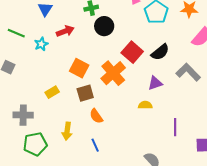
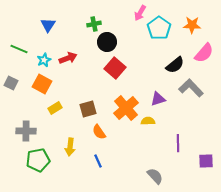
red arrow: (65, 31) -> (68, 58), moved
red square: (132, 52) -> (115, 68), moved
black semicircle: (160, 52) -> (175, 65), moved
orange square: (79, 68) -> (42, 84), moved
orange cross: (113, 73) -> (126, 108), moved

